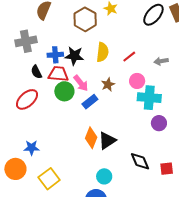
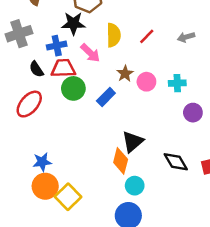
black star: (74, 56) -> (73, 23), moved
pink circle: (137, 81) -> (146, 82), moved
pink arrow: (81, 83) -> (90, 53), moved
cyan cross: (149, 98) -> (177, 83), size x0.6
orange diamond: (91, 138) -> (121, 161), moved
orange circle: (15, 169) -> (45, 186), moved

